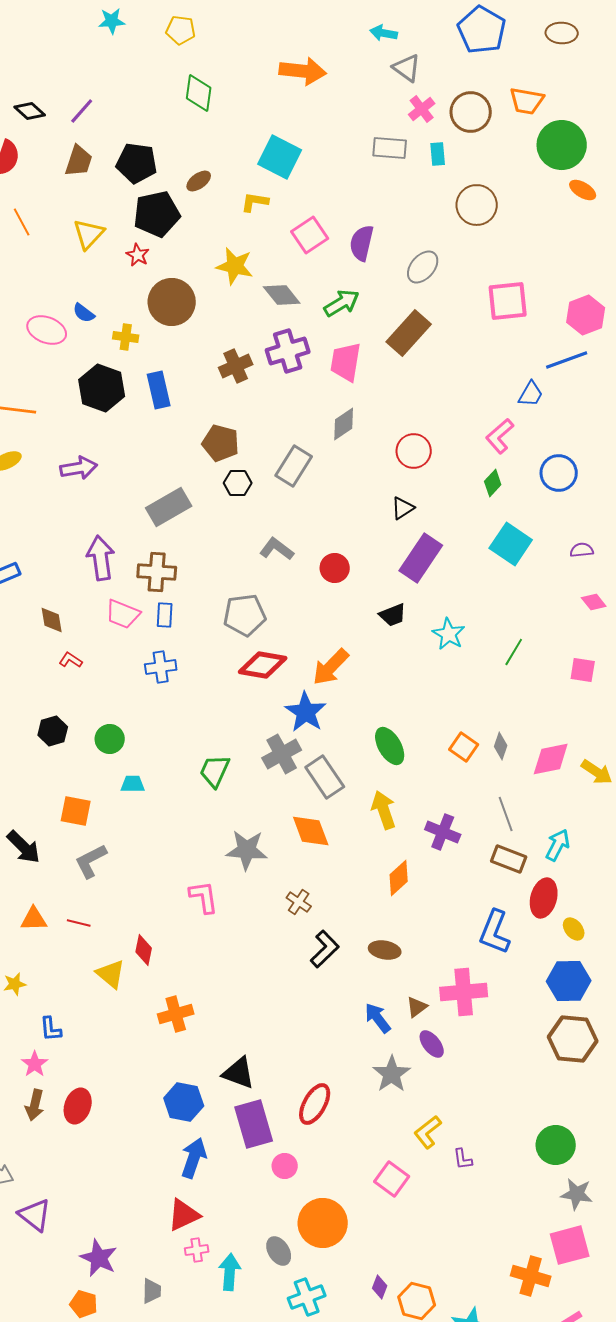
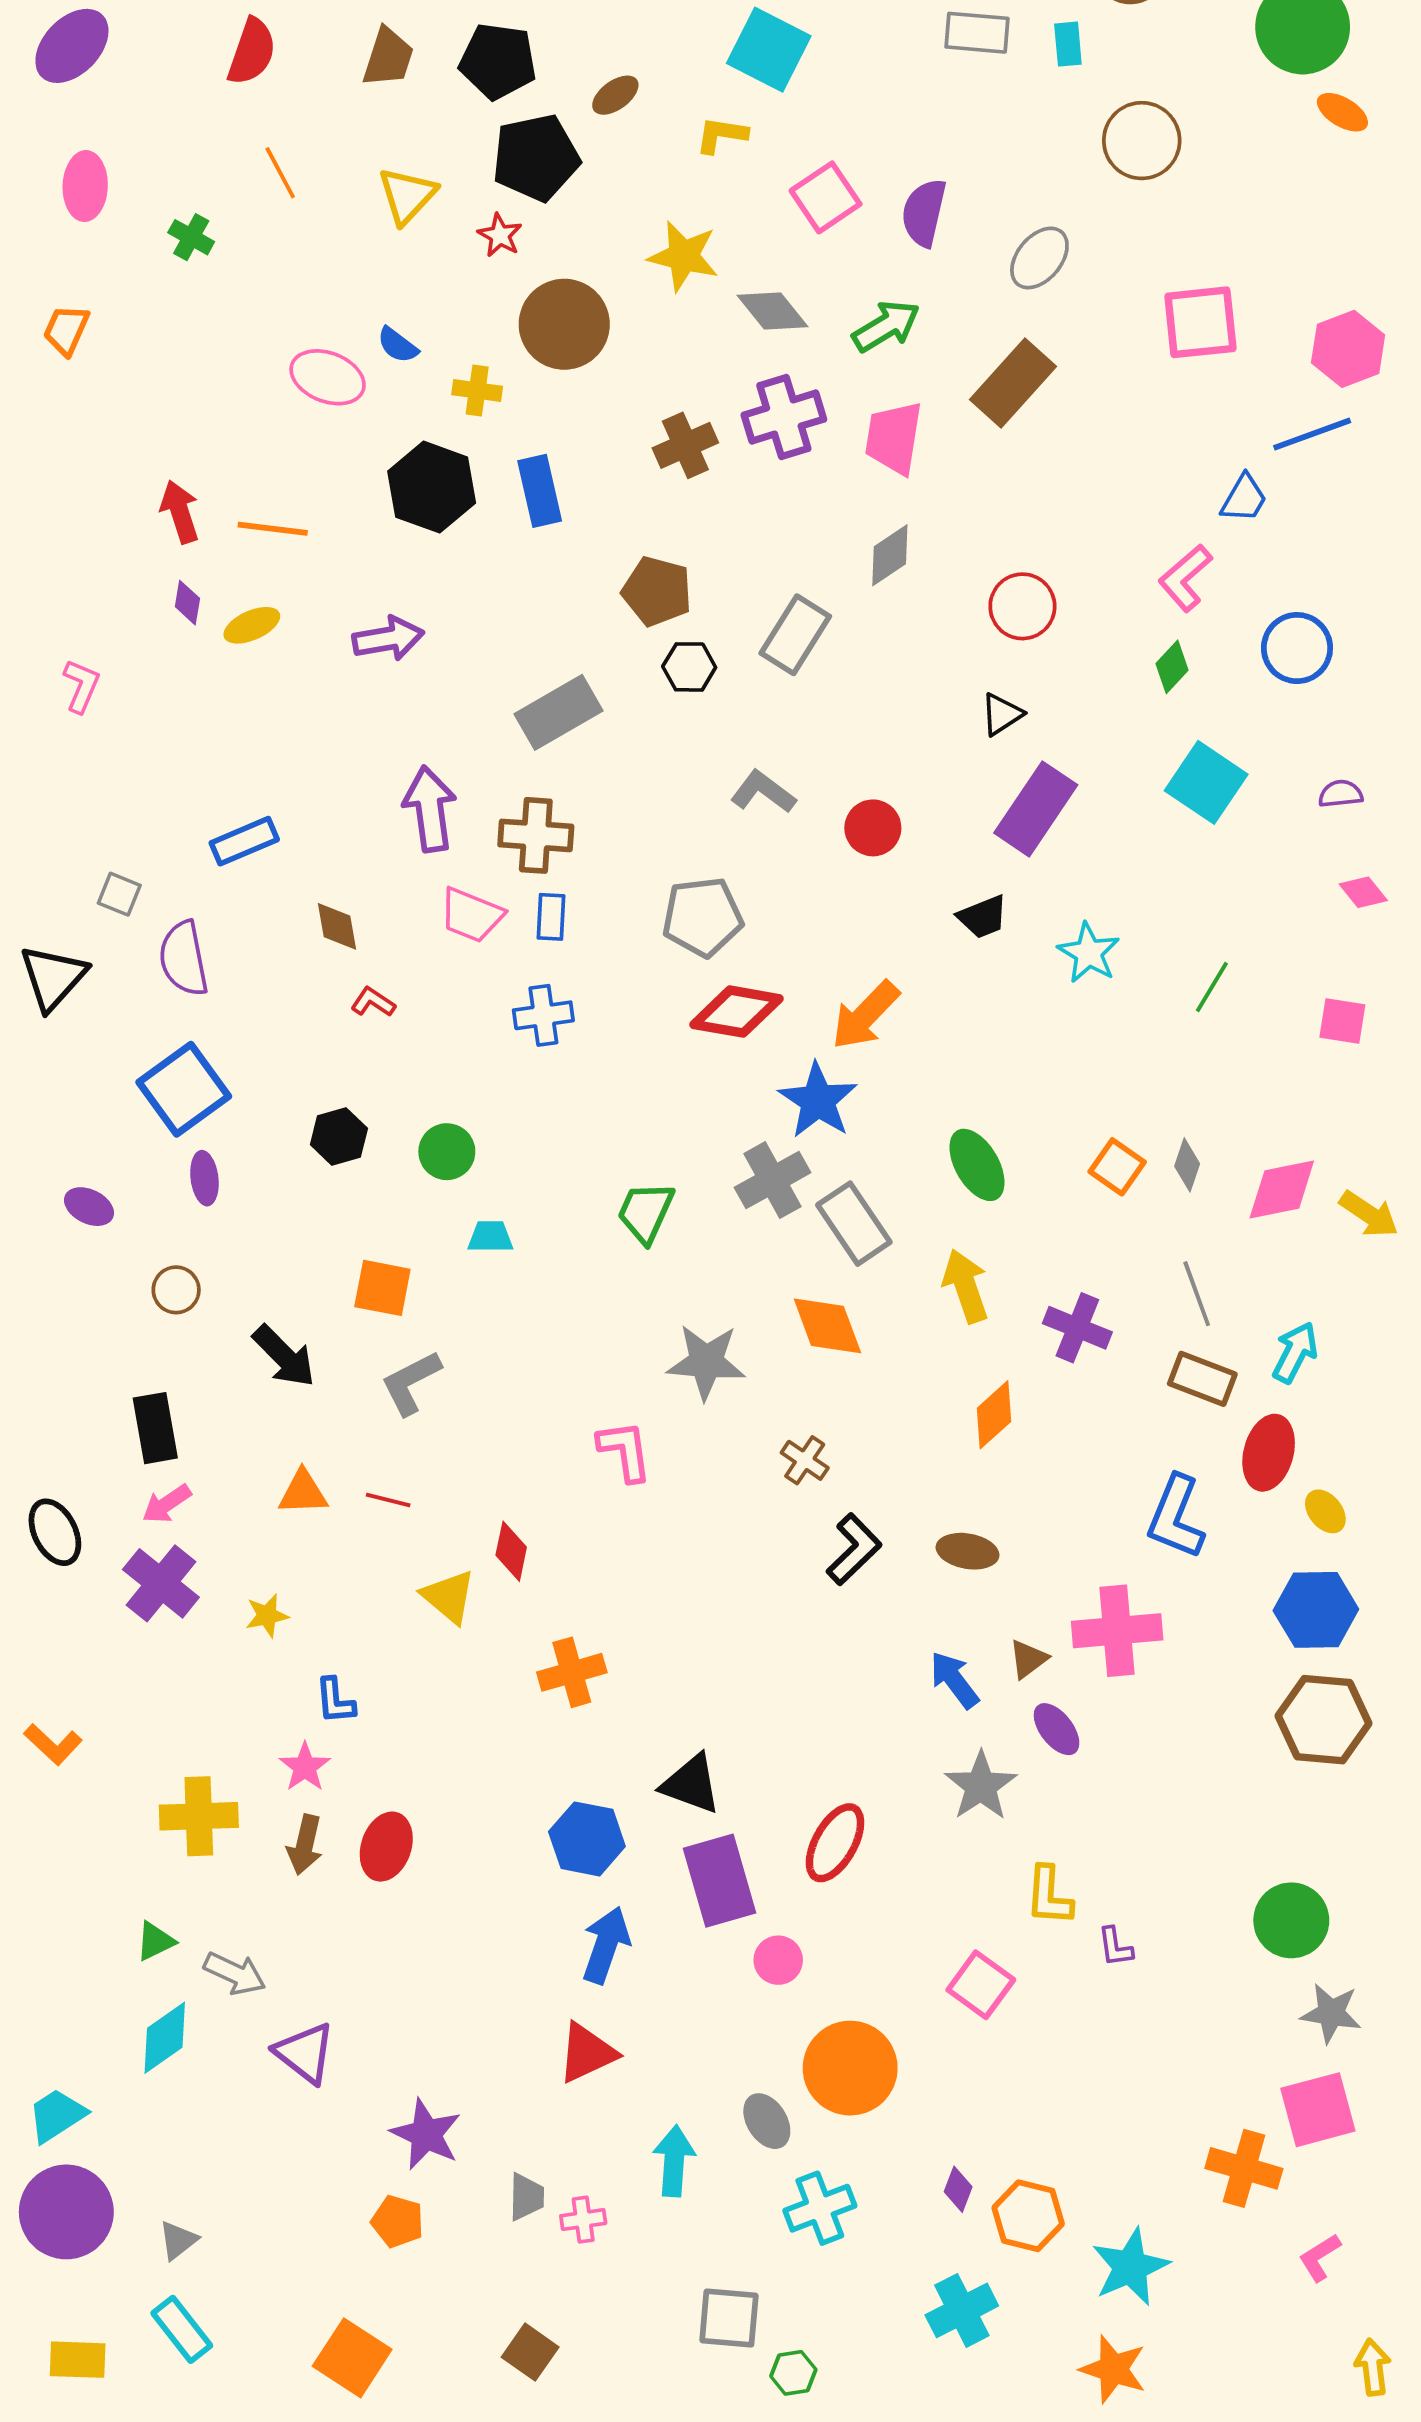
yellow L-shape: (428, 1132) -> (1049, 1896), turned -48
pink cross: (197, 1250) -> (583, 2220), moved

